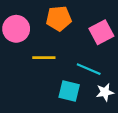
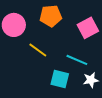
yellow line: (44, 58) -> (38, 50), turned 36

